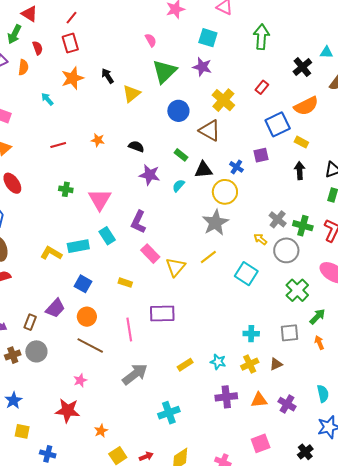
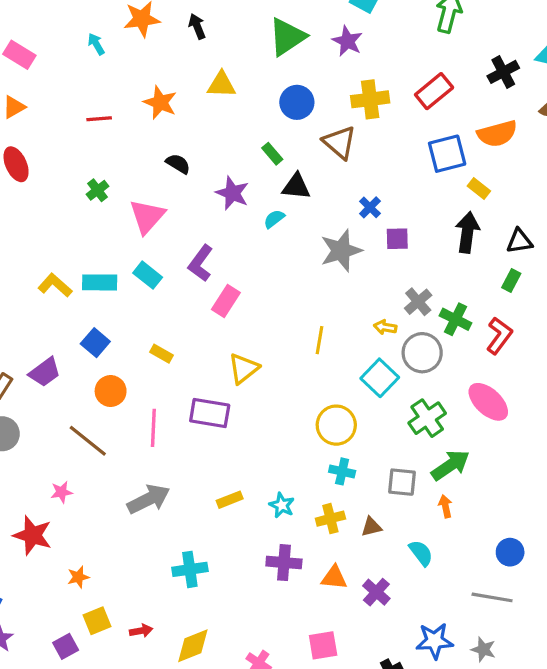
red rectangle: (262, 87) -> (434, 91), size x1.6
yellow triangle: (131, 94) -> (221, 85), moved, turned 30
yellow cross: (223, 100) -> (370, 99), turned 30
orange star: (98, 140) -> (160, 102), moved, size x1.5
black semicircle: (136, 146) -> (178, 164), moved
green rectangle: (181, 155) -> (272, 154), moved
purple square: (261, 155) -> (397, 239), moved
black triangle: (203, 170) -> (296, 187), moved
black arrow: (300, 171) -> (467, 232), size x1.4
green cross: (66, 189) -> (97, 190), turned 32
yellow circle: (225, 192) -> (336, 425), moved
gray star: (215, 223) -> (341, 251), moved
cyan rectangle: (107, 236) -> (148, 275), turned -30
yellow arrow: (260, 239) -> (385, 327), turned -40
pink rectangle: (150, 254) -> (226, 301), moved, turned 66
yellow line: (208, 257) -> (319, 340), moved, turned -54
yellow triangle: (176, 267) -> (244, 368), moved
cyan square: (246, 274) -> (380, 378), moved
orange circle: (87, 317) -> (111, 391), moved
green arrow: (317, 317) -> (450, 465), size x1.4
cyan semicircle: (323, 394) -> (421, 553), moved, turned -36

